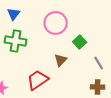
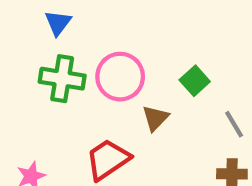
pink circle: (56, 23) -> (120, 77), moved

